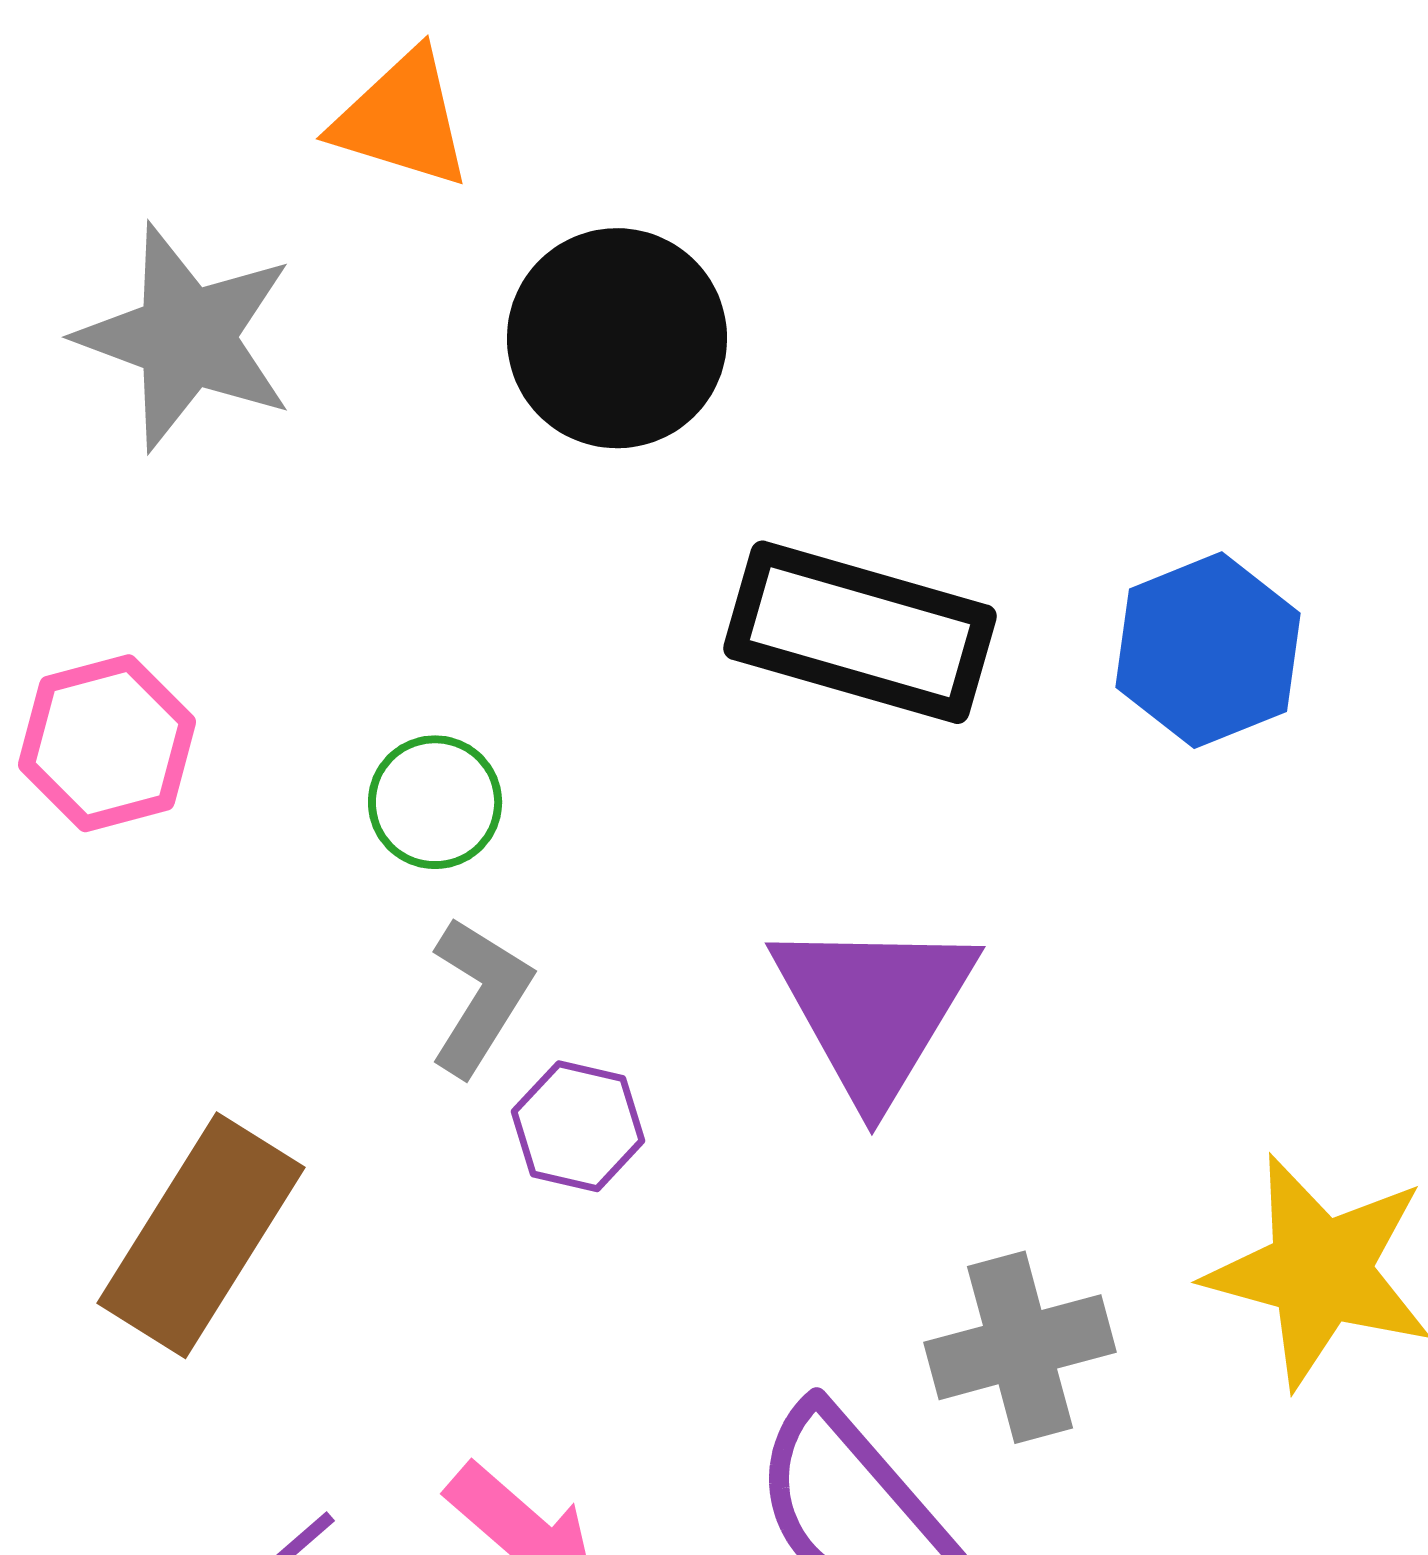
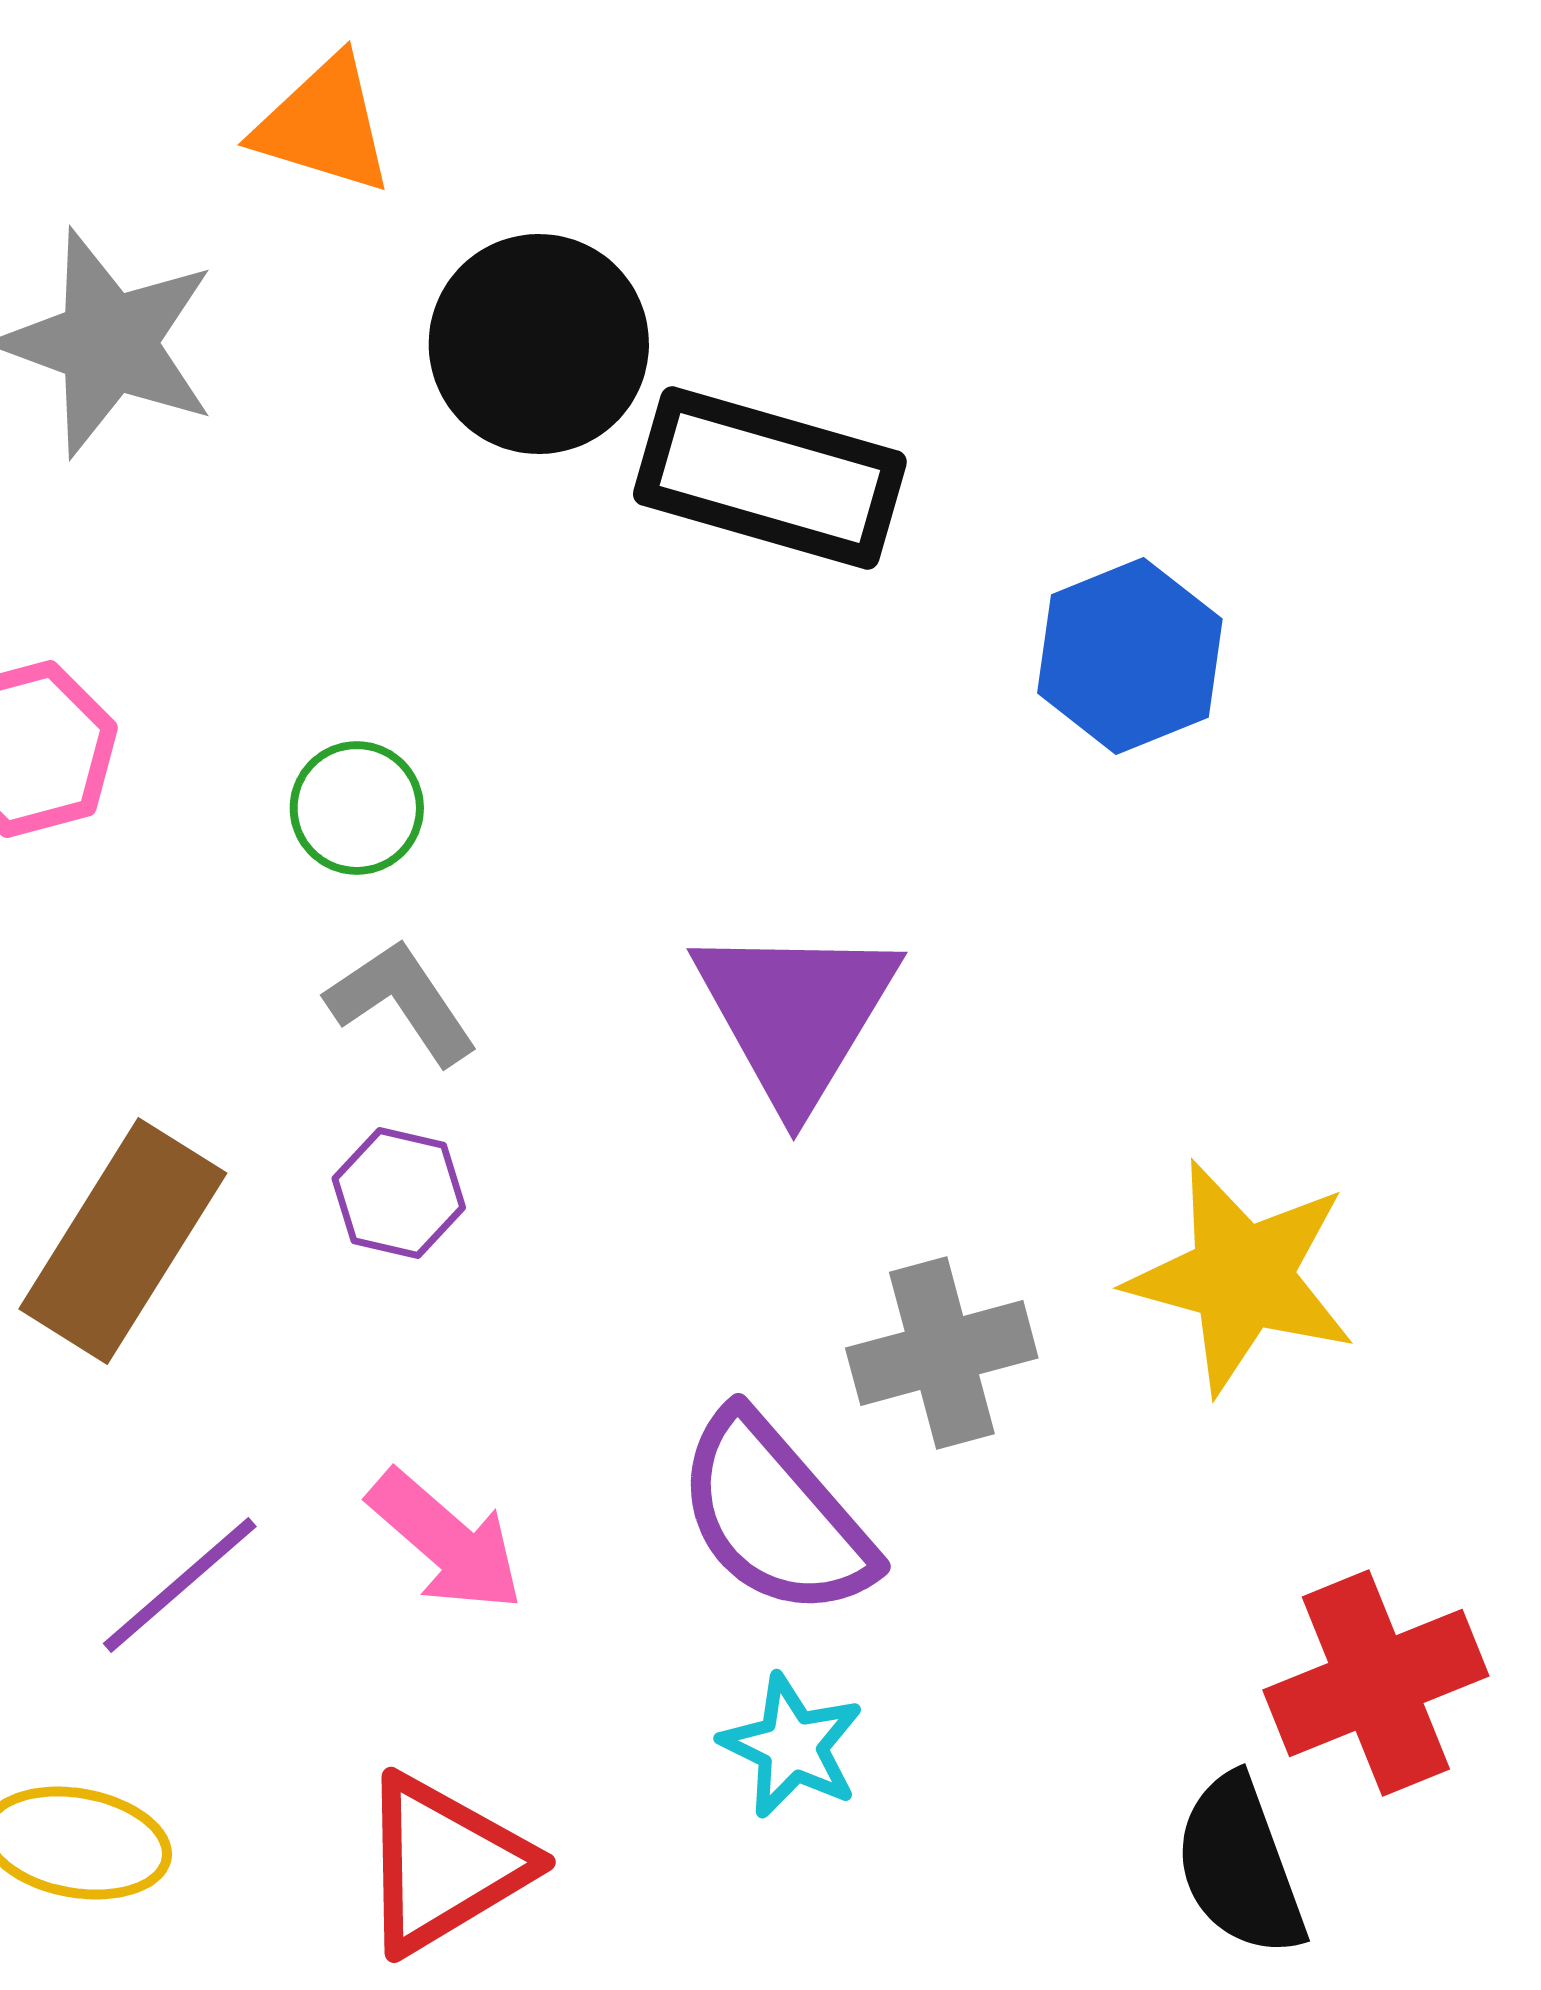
black rectangle: (860, 632) -> (770, 478), moved
gray L-shape: (480, 996) -> (402, 1002), turned -66
purple hexagon: (578, 1126) -> (399, 1193), moved

